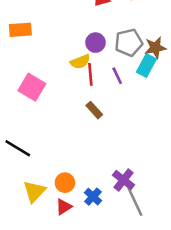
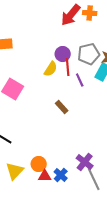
yellow semicircle: (80, 62) -> (51, 69), turned -35
red line: (90, 74) -> (68, 67), moved
red triangle: (64, 207) -> (45, 176), moved, turned 32

